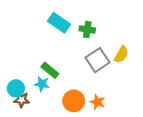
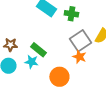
brown star: (22, 100) -> (10, 45), moved
orange star: (97, 102) -> (79, 57), moved

